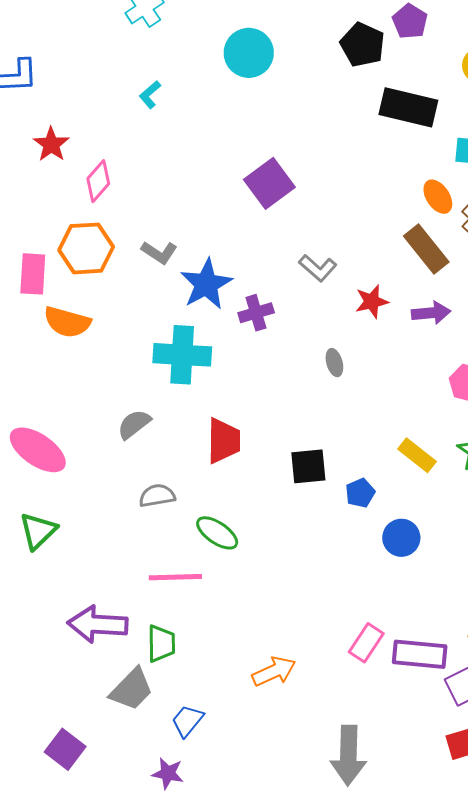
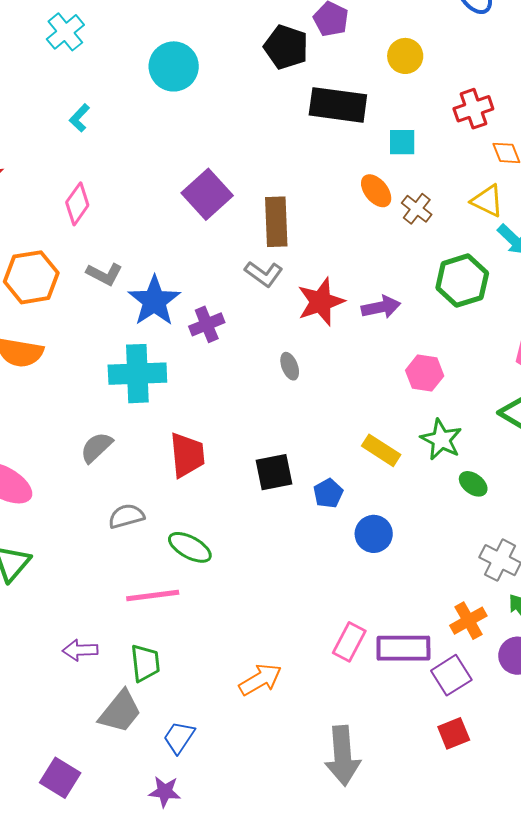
pink diamond: (98, 181) -> (77, 204), moved
brown rectangle: (426, 249) -> (276, 222), moved, turned 42
red star: (372, 302) -> (321, 302), size x1.4
purple arrow: (98, 624) -> (80, 650), size x0.6

